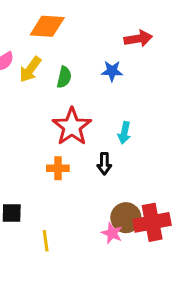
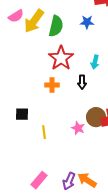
yellow arrow: (30, 69) -> (34, 21), size x1.4
green semicircle: (64, 77) -> (56, 26), size x1.5
pink star: (112, 233) -> (78, 128), moved

